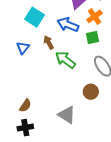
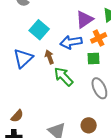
blue arrow: (68, 25) -> (71, 42), turned -40
blue triangle: (23, 48) -> (23, 58), size x1.5
brown circle: (91, 92) -> (89, 125), moved

